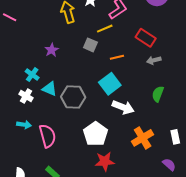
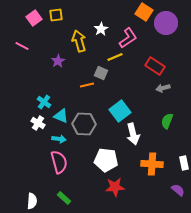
purple star: (52, 50) -> (58, 61), moved
orange line: (117, 57) -> (87, 85), moved
white arrow: (123, 107) -> (133, 134), turned 55
cyan arrow: (24, 125) -> (59, 139), moved
white pentagon: (96, 134) -> (106, 160), turned -30
orange cross: (143, 138) -> (152, 164), turned 35

